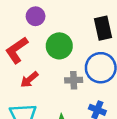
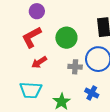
purple circle: (36, 16) -> (37, 11), moved

